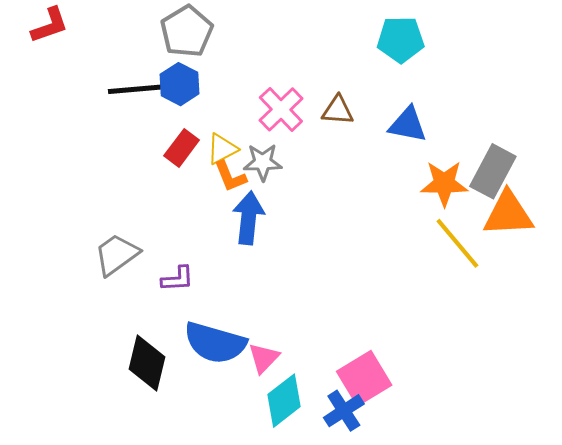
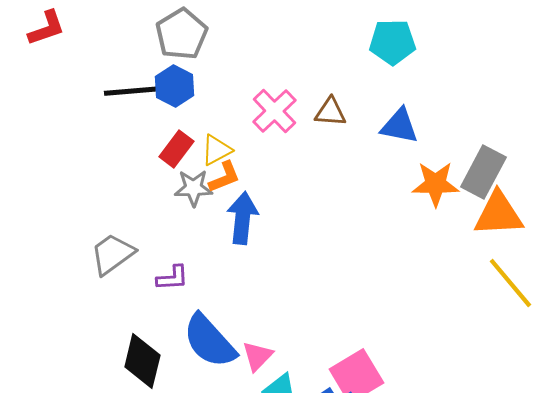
gray star: (263, 162) -> (193, 188), moved
orange L-shape: (230, 176) -> (224, 177), turned -90
yellow line: (457, 243) -> (510, 283), moved
blue semicircle: (215, 343) -> (209, 341), turned 32

